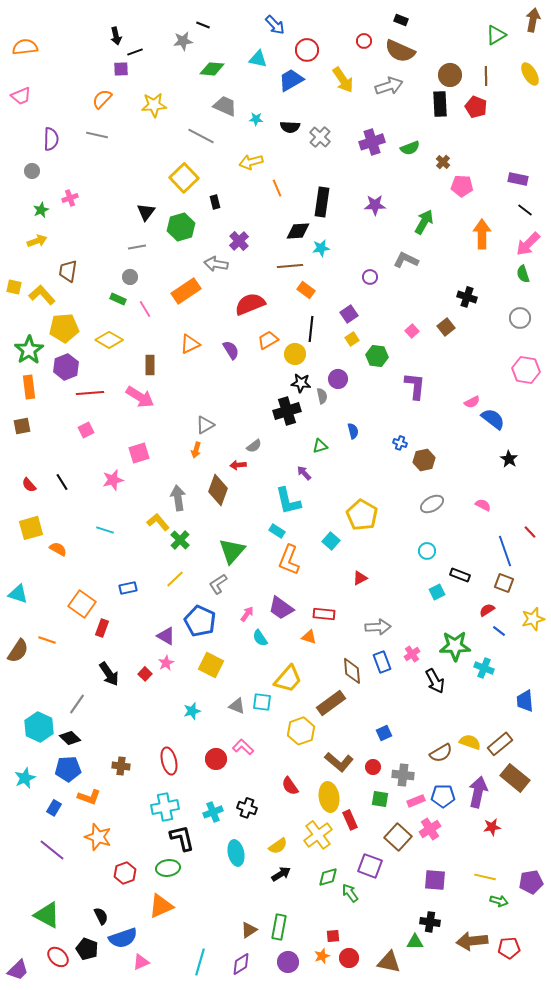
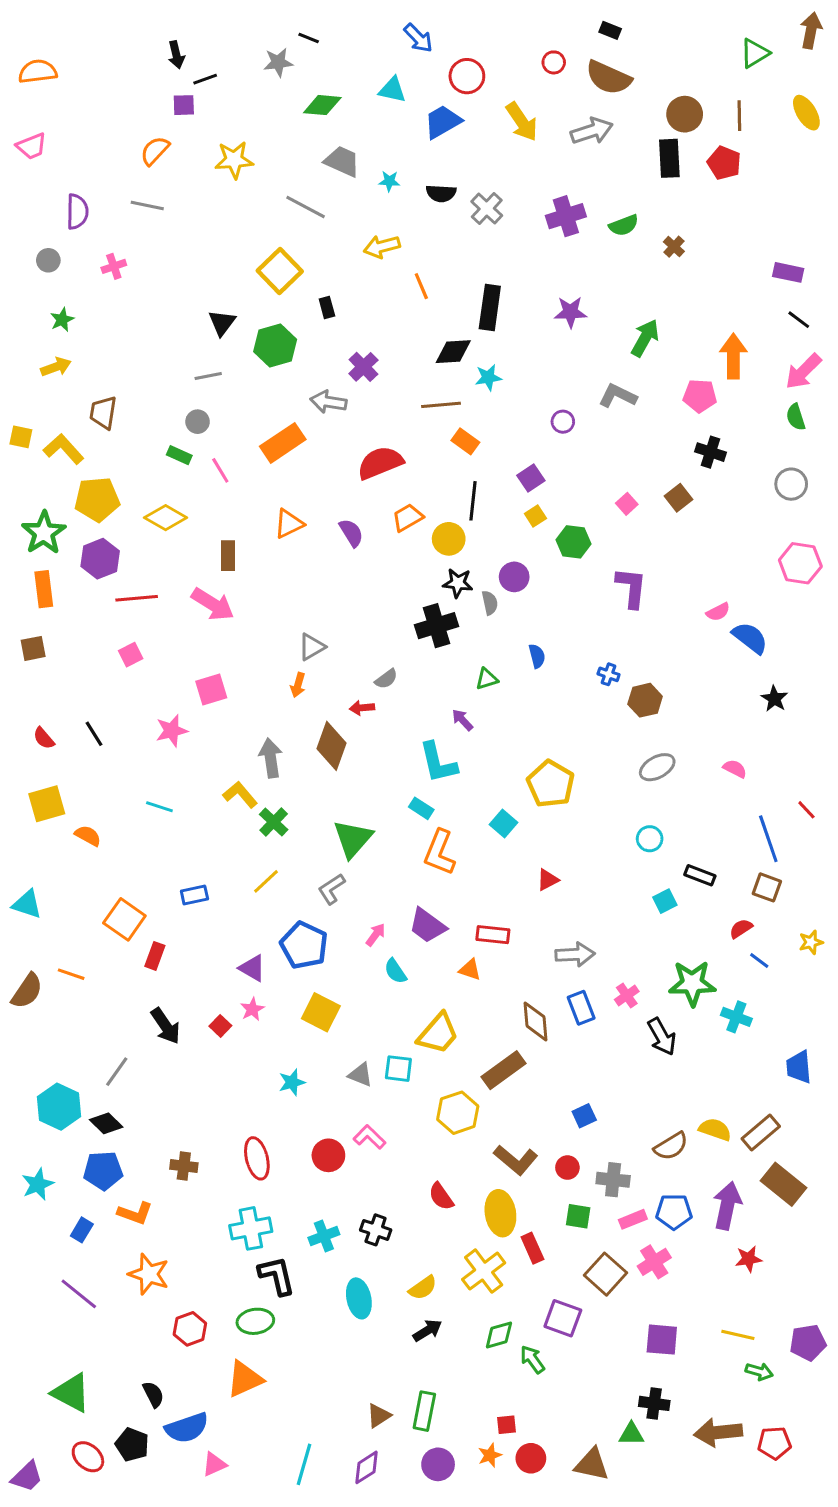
pink pentagon: (462, 186) -> (700, 396), moved
pink cross: (70, 198) -> (114, 266), moved
yellow star: (533, 619) -> (811, 942), size x0.7

